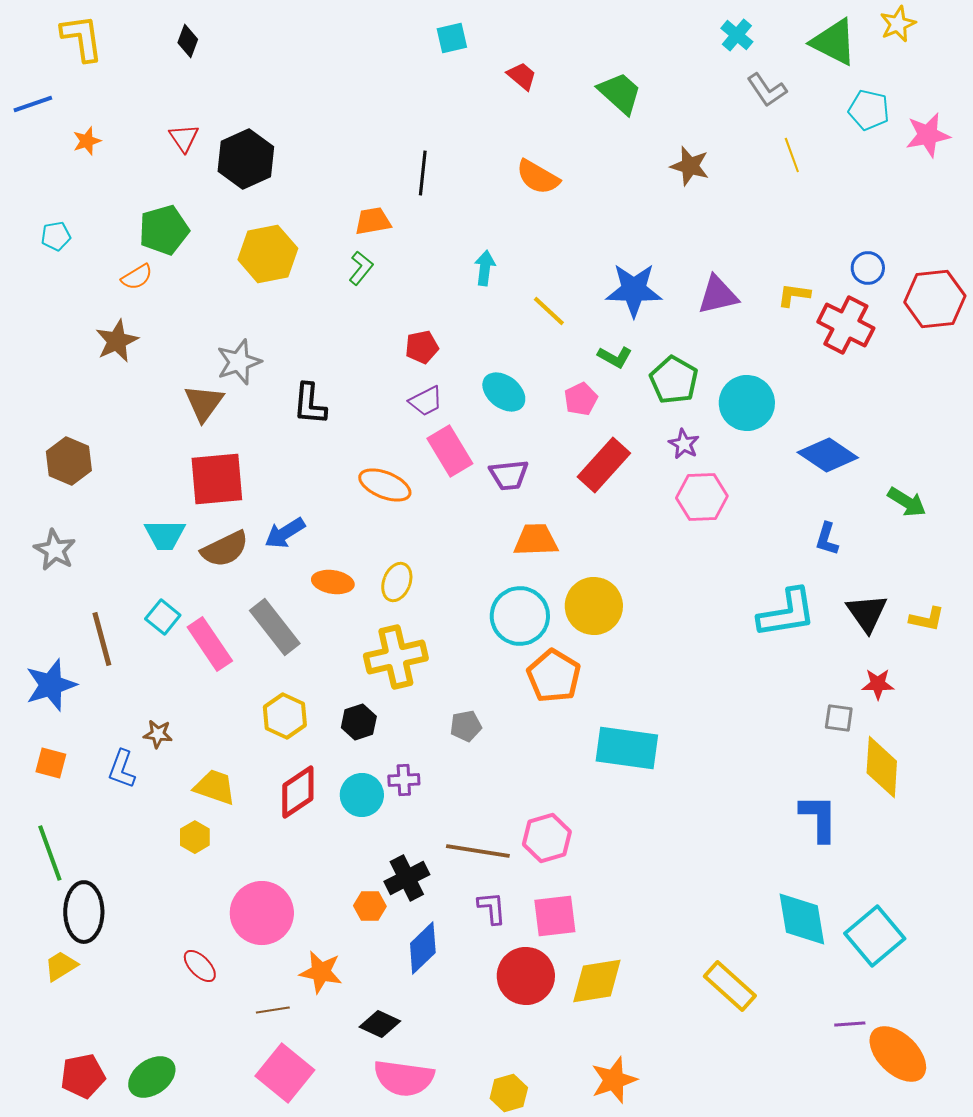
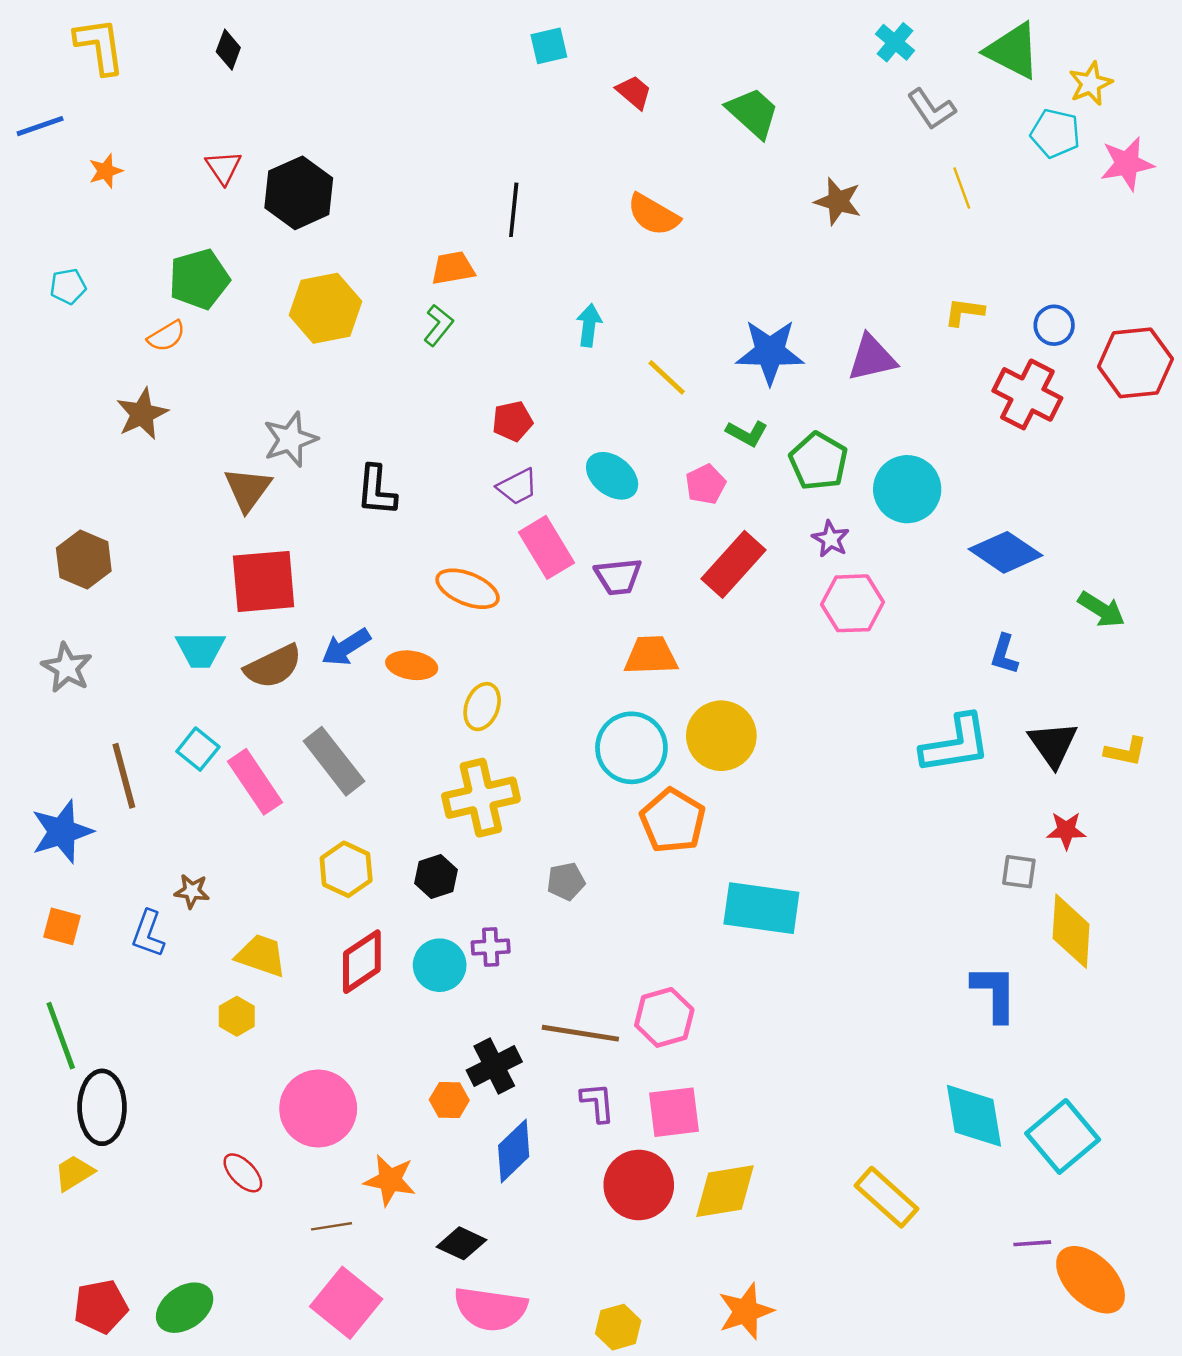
yellow star: (898, 24) -> (1091, 84), moved
yellow L-shape: (794, 295) -> (964, 312), moved
orange ellipse: (333, 582) -> (412, 665), moved

